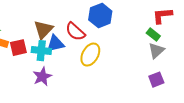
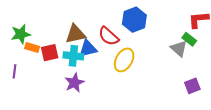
brown triangle: (43, 30) -> (75, 34), turned 35
gray triangle: (156, 51) -> (179, 49), moved, turned -36

